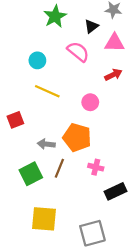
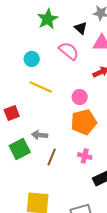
black triangle: (91, 26) -> (81, 28), turned -40
orange pentagon: (77, 137) -> (84, 122), moved, turned -30
green square: (31, 174) -> (20, 149), moved

